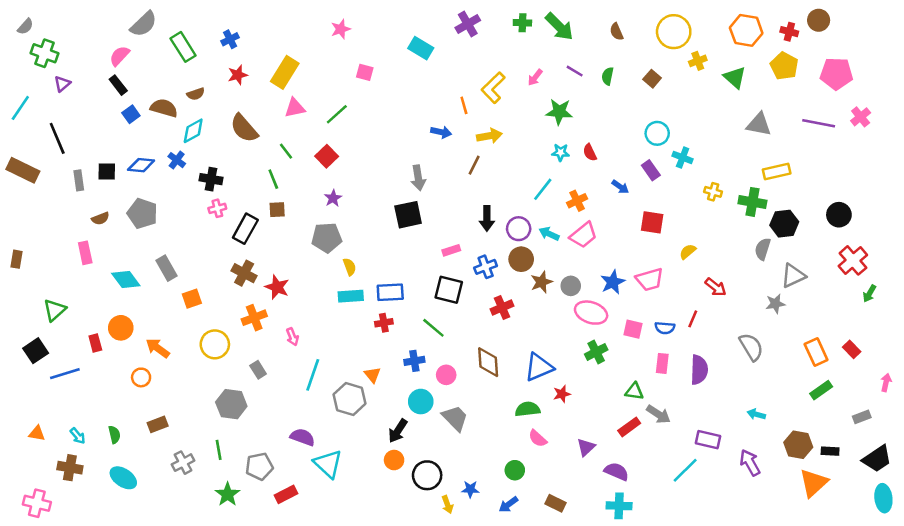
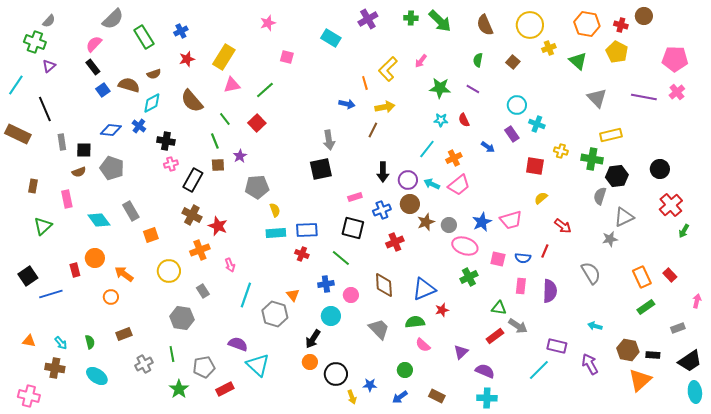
gray semicircle: (25, 27) -> (49, 21), moved
brown semicircle: (616, 32) -> (485, 25), size x1.5
purple line: (575, 71) -> (473, 89), moved
pink pentagon: (836, 74) -> (675, 59), moved
gray triangle: (759, 124) -> (597, 98), turned 35
black square: (107, 171) -> (84, 150), moved
purple star: (333, 198) -> (240, 156), moved
red square: (652, 222) -> (535, 166), moved
brown rectangle: (17, 259) -> (33, 186), moved
green triangle: (55, 310) -> (43, 226), moved
red cross: (384, 323) -> (302, 254), turned 32
gray trapezoid: (455, 418) -> (379, 329), moved

